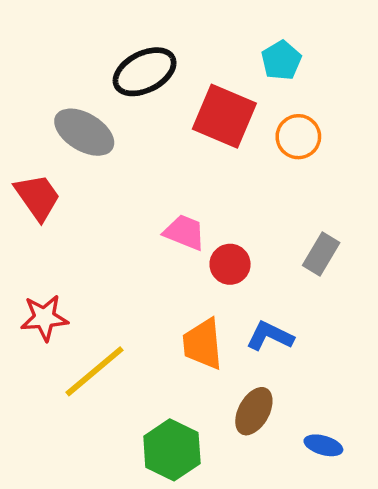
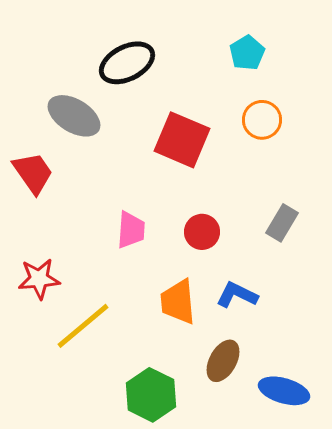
red square: (224, 116) -> (182, 140), moved
pink trapezoid: (184, 232) -> (131, 230), moved, turned 72
blue ellipse: (323, 445) -> (284, 391), size x1.5

